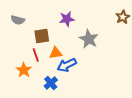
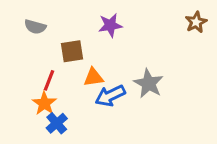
gray star: (89, 39) -> (149, 83), moved
red line: (36, 55) -> (49, 80), moved, turned 40
blue cross: (51, 83) -> (57, 123), moved

